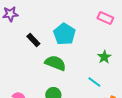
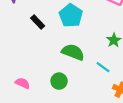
green semicircle: (55, 63) -> (73, 52), moved

